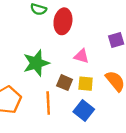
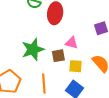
brown square: (65, 83) -> (58, 56), moved, turned -32

